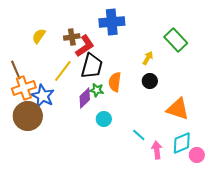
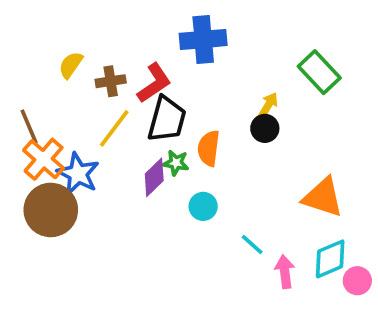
brown cross: (72, 37) -> (111, 81), moved
black circle: (150, 81) -> (265, 128), moved
orange cross: (24, 88) -> (44, 159), turned -30
cyan circle: (104, 119) -> (203, 206), moved

